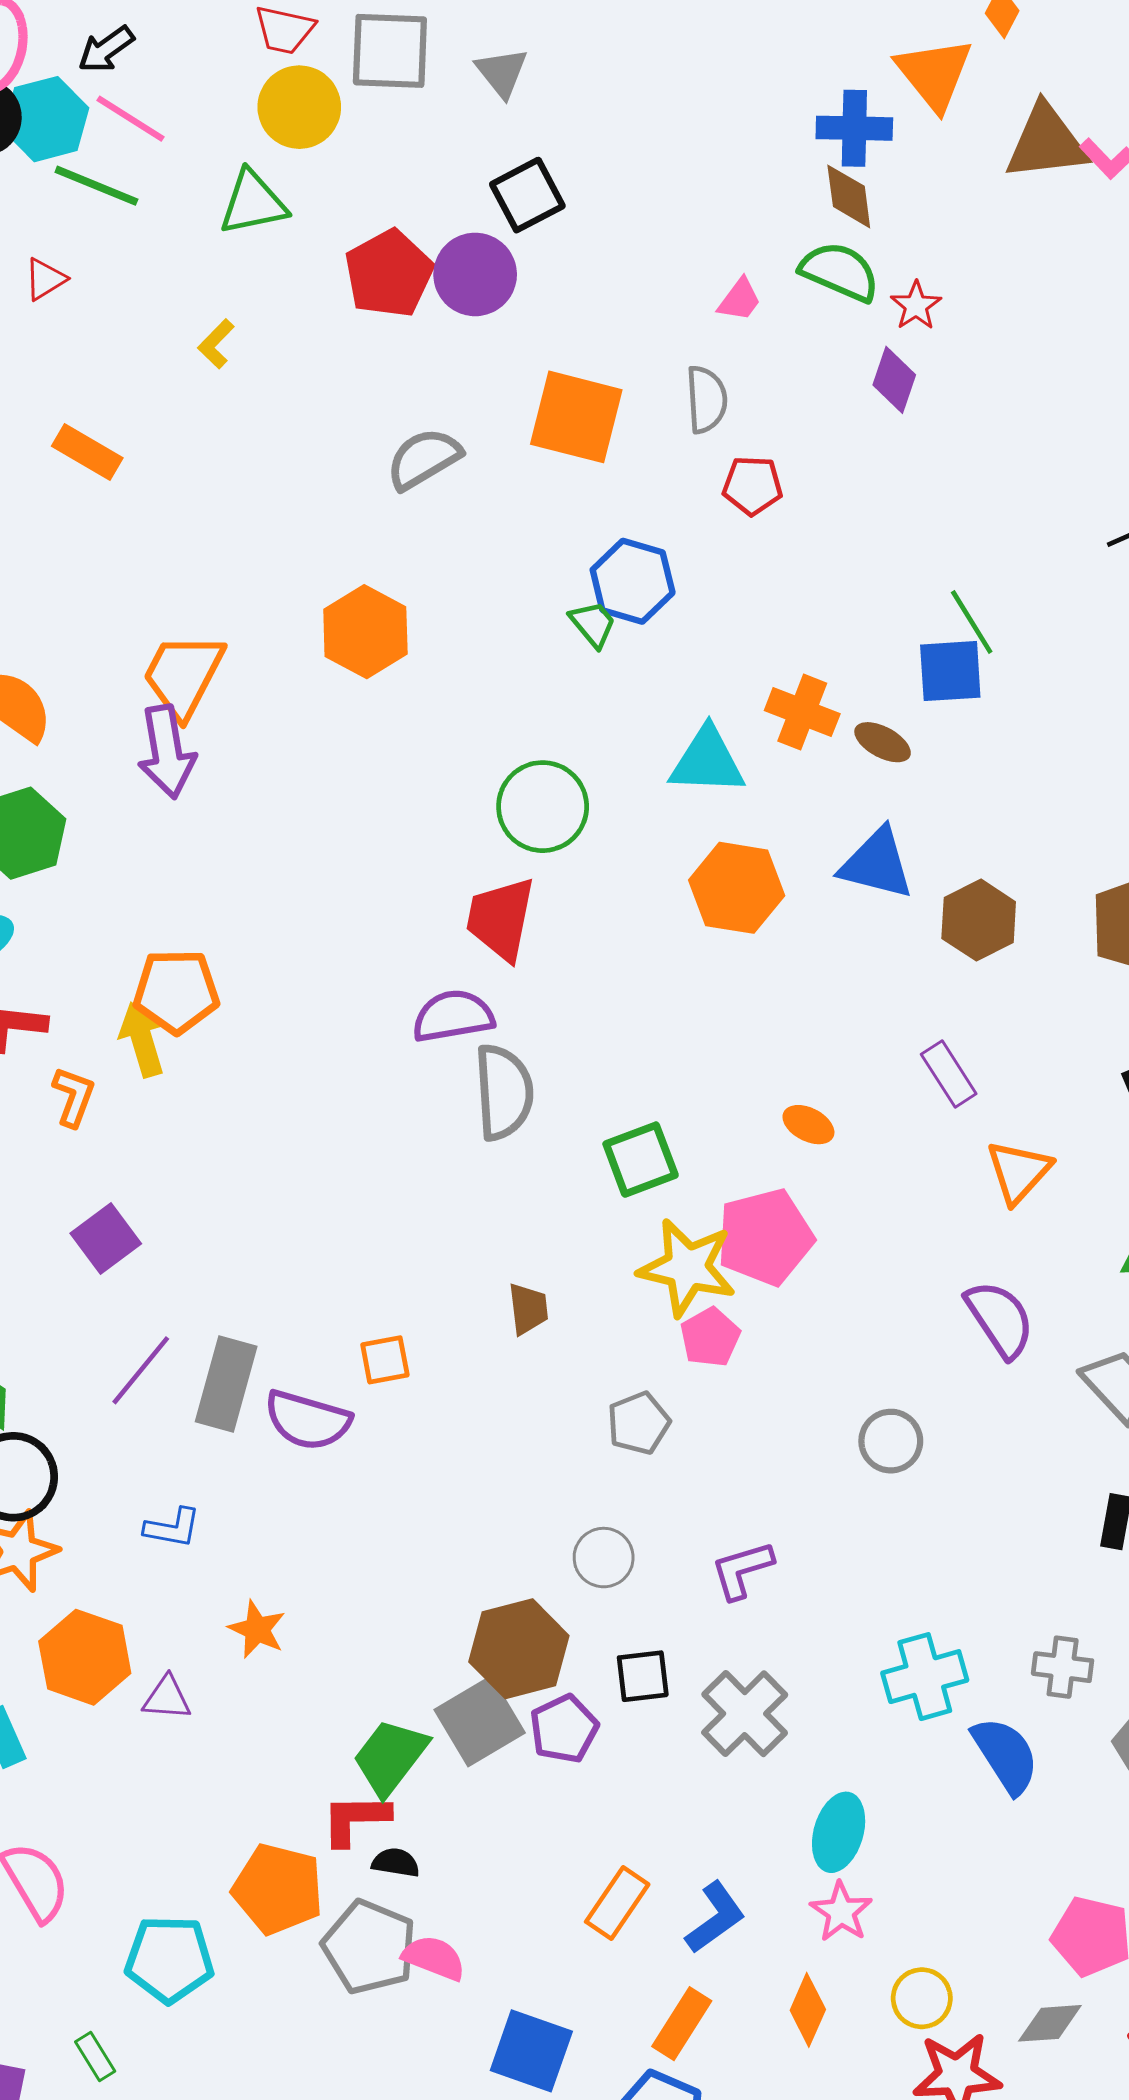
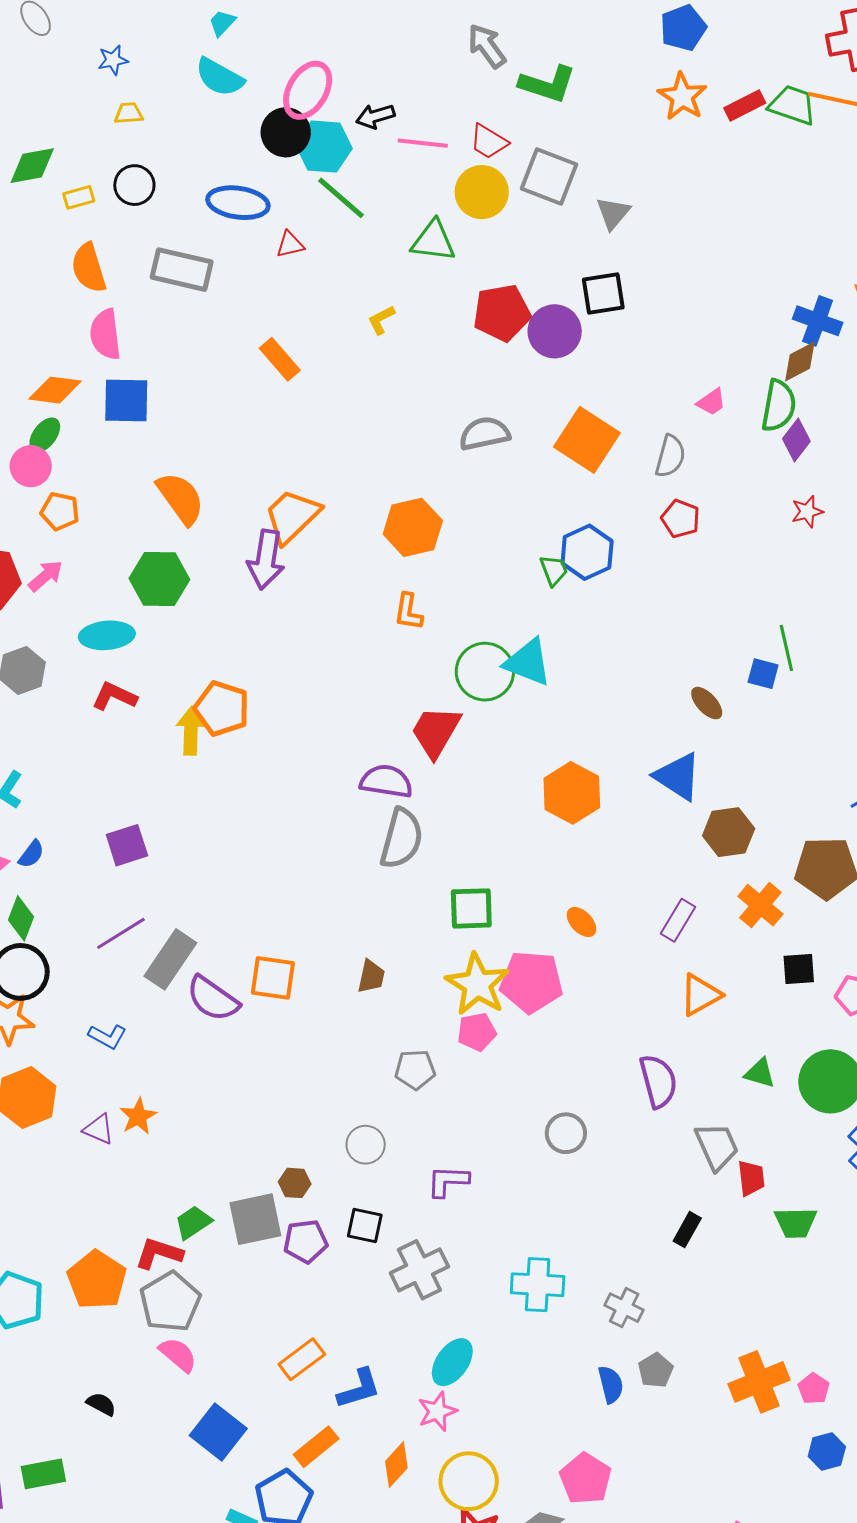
pink line: (130, 119) -> (423, 143), moved, turned -45
brown diamond: (849, 196) -> (800, 362), turned 51
green semicircle: (840, 272) -> (779, 406), turned 58
red star: (916, 306) -> (807, 512), moved
purple diamond: (894, 380) -> (796, 440), moved
blue square: (950, 671) -> (763, 674), size x0.7
orange cross: (802, 712) -> (760, 905), moved
cyan triangle: (707, 761) -> (528, 662), moved
orange hexagon: (737, 888) -> (572, 793), moved
purple rectangle: (949, 1074) -> (678, 920), turned 45
orange L-shape: (74, 1097) -> (408, 612), moved, turned 150
orange square: (385, 1360) -> (273, 978), size x1.4
brown hexagon: (519, 1649) -> (295, 1183), size x0.5
purple triangle: (167, 1698) -> (99, 1129), moved
blue semicircle: (1006, 1755) -> (611, 1384), moved, size x0.7
green trapezoid: (390, 1757) -> (193, 1222), size x0.7
black semicircle: (396, 1863) -> (101, 1404), moved
gray pentagon: (369, 1947) -> (170, 1302), moved
yellow circle: (922, 1998) -> (469, 1481), size x1.5

